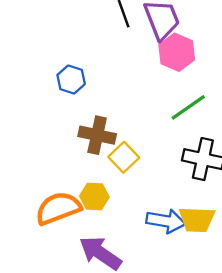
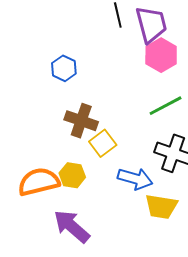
blue arrow: (166, 221) -> (135, 179), moved

